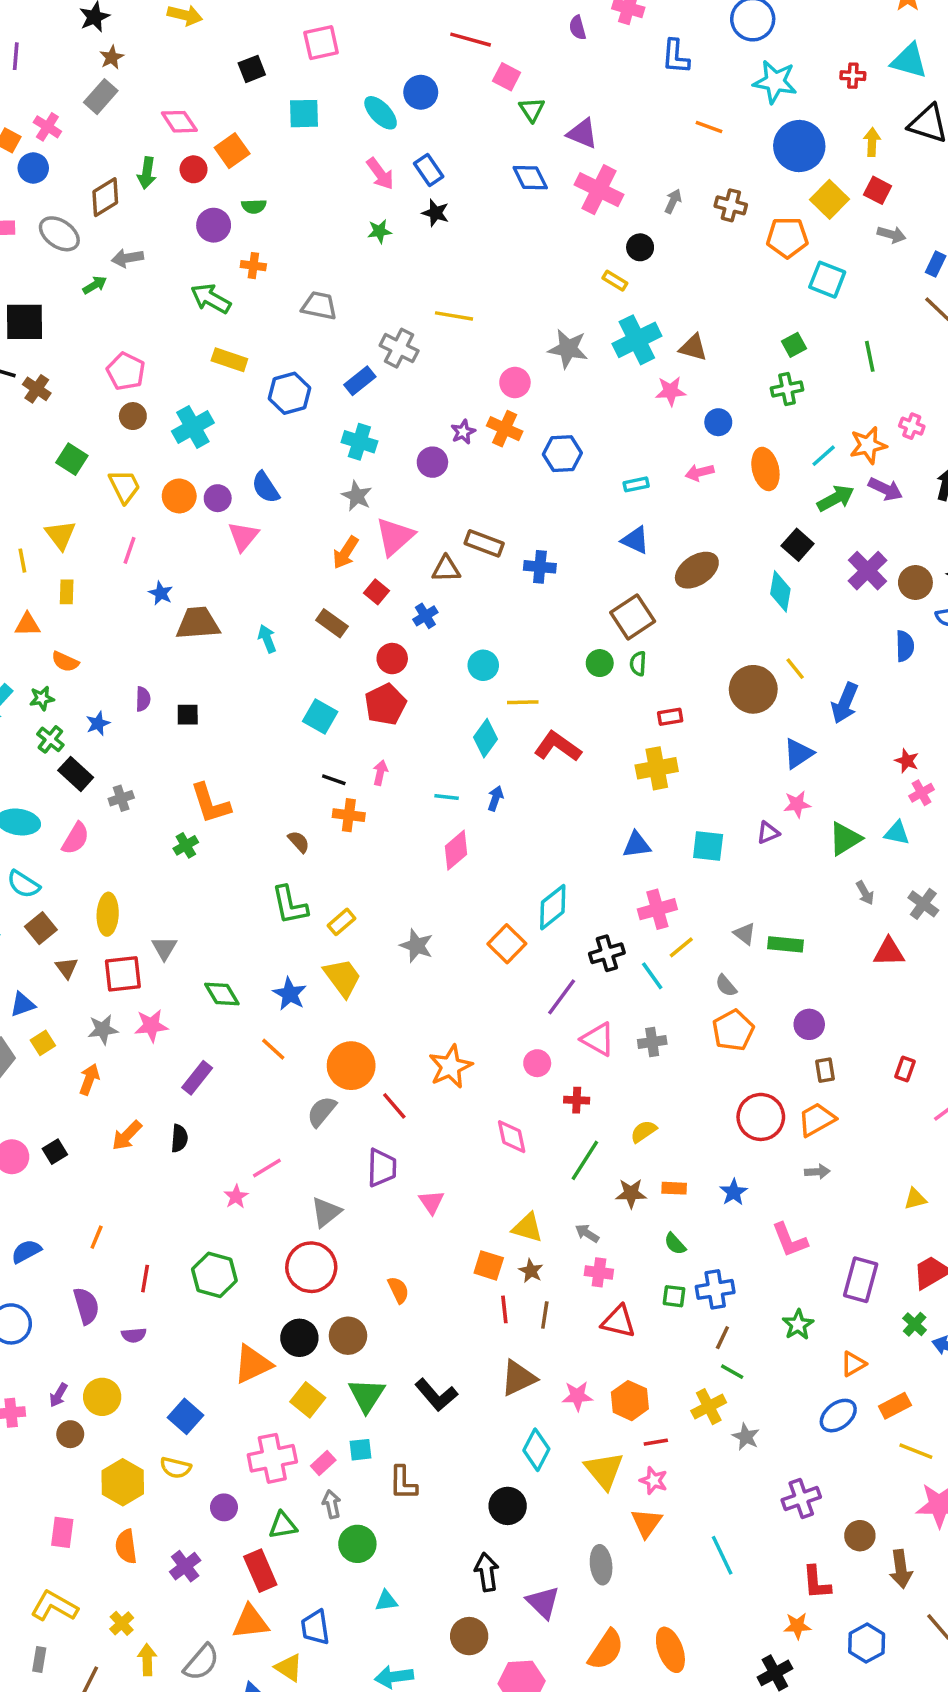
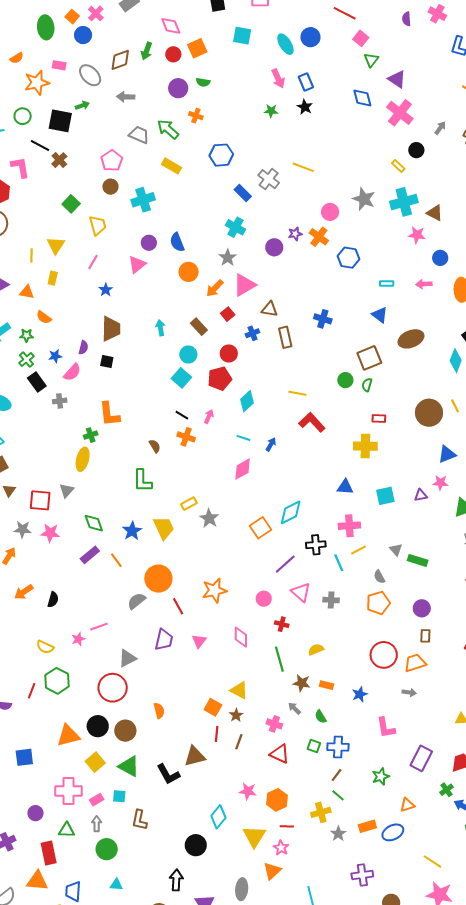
green arrow: (95, 285) -> (82, 105), moved
gray trapezoid: (319, 306) -> (139, 135), moved
blue rectangle: (360, 381) -> (243, 193), turned 72
blue hexagon: (289, 393) -> (221, 155), moved
orange circle: (179, 496) -> (189, 272), moved
pink triangle: (243, 536) -> (137, 264), moved
brown rectangle: (484, 543) -> (285, 337), moved, turned 45
brown trapezoid: (198, 623) -> (111, 329), moved, turned 84
cyan circle: (483, 665) -> (188, 354), moved
cyan diamond: (486, 738) -> (247, 401), moved
pink semicircle: (76, 838) -> (72, 372), moved
cyan square: (708, 846) -> (385, 496), turned -30
yellow ellipse: (108, 914) -> (83, 459), moved
yellow rectangle: (342, 922) -> (189, 504), moved
purple rectangle: (197, 1078) -> (90, 555), moved
green line: (585, 1160) -> (279, 659), turned -60
pink triangle: (431, 1202) -> (199, 641), moved
gray arrow: (587, 1233) -> (294, 708), moved
red line: (145, 1279) -> (32, 691), moved
brown triangle: (518, 1378) -> (195, 756), moved
green triangle: (367, 1395) -> (129, 766), turned -45
orange rectangle: (895, 1406) -> (367, 826), moved
blue square: (185, 1416) -> (24, 757), turned 30
yellow semicircle: (176, 1468) -> (45, 647), moved

